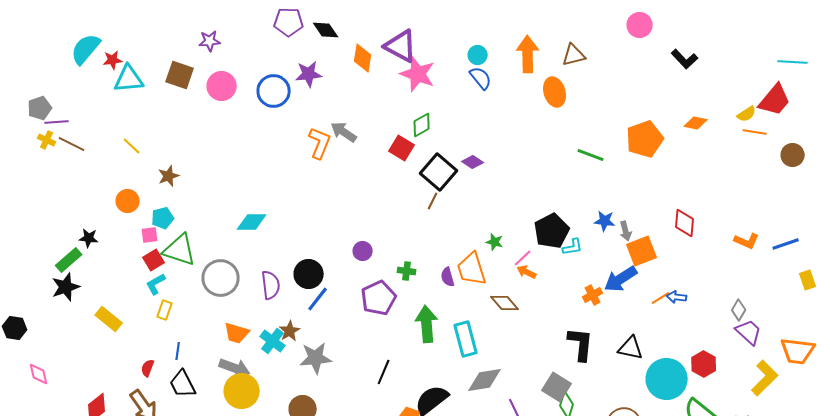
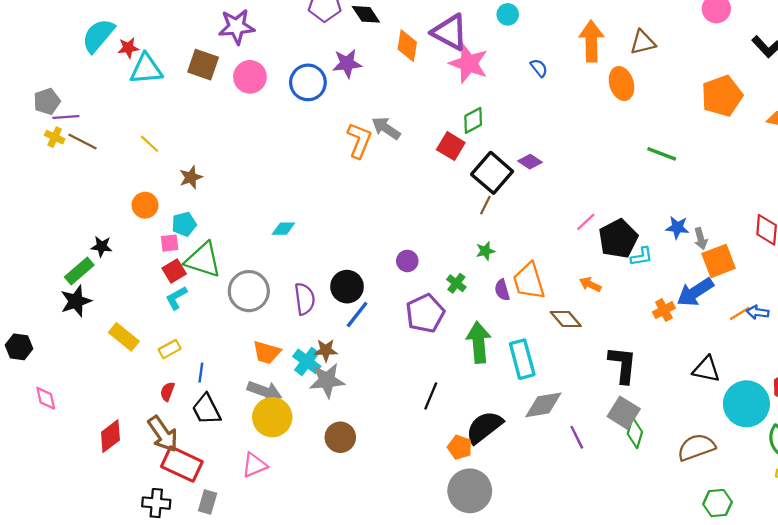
purple star: (210, 41) -> (237, 27), size x1.5
cyan circle: (478, 55) -> (508, 14), moved
blue semicircle: (481, 78) -> (539, 68), size x0.7
orange pentagon: (645, 139) -> (722, 96), moved
cyan diamond: (252, 222) -> (283, 229), size x0.7
green star: (495, 242) -> (485, 251), moved, turned -30
pink line: (523, 258) -> (586, 222), moved
green cross: (407, 271) -> (456, 283), turned 30
yellow rectangle: (165, 310) -> (170, 349), moved, turned 42
brown star: (290, 331) -> (326, 350), turned 30
black L-shape: (581, 344) -> (623, 365), moved
gray star: (316, 358) -> (327, 380), moved

